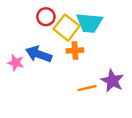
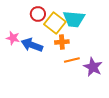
pink star: (16, 63) -> (13, 38), moved
orange line: (87, 88) -> (72, 60), moved

